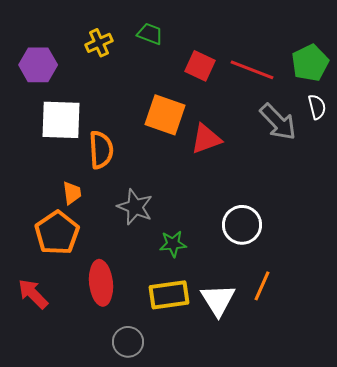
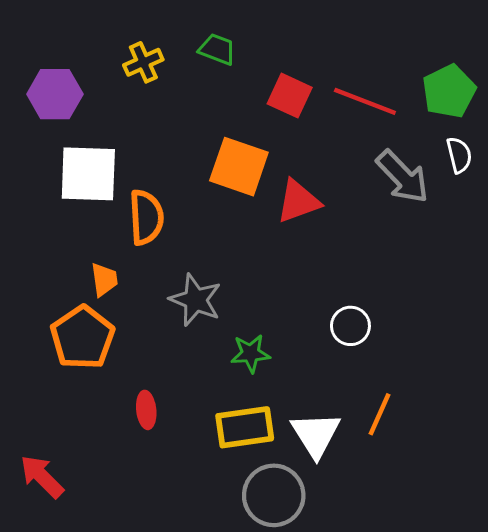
white circle: (242, 225) -> (350, 326), size x0.7
red ellipse: (101, 283) -> (146, 410), size x0.6
red arrow: (33, 294) -> (42, 477), moved
gray circle: (128, 342) -> (274, 495), moved, size x1.4

